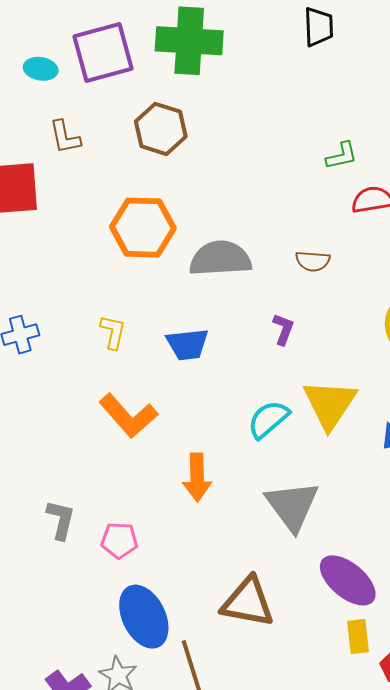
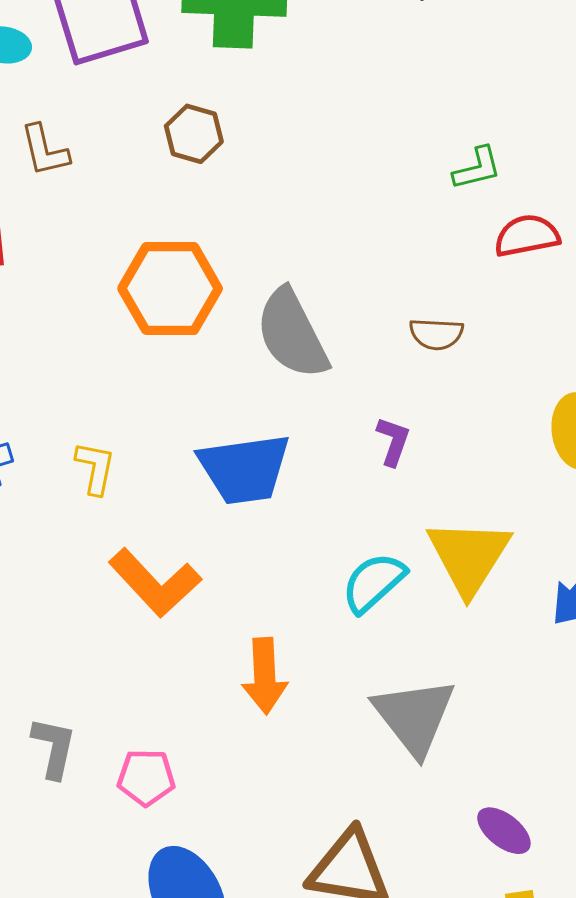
brown hexagon: (161, 129) -> (194, 134), size x0.7
gray semicircle: (220, 259) -> (292, 334), turned -112
yellow L-shape: (113, 332) -> (95, 468), moved
blue trapezoid: (188, 344) -> (244, 469), size x1.4
purple ellipse: (348, 580) -> (504, 831), size x0.6

